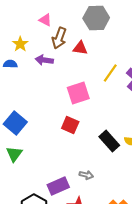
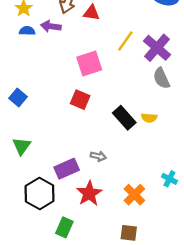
blue semicircle: (10, 64) -> (27, 31), moved
blue square: (15, 123) -> (18, 97), size x0.7
green triangle: (14, 154) -> (21, 146), moved

